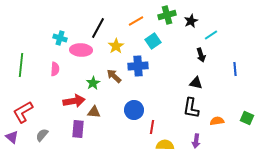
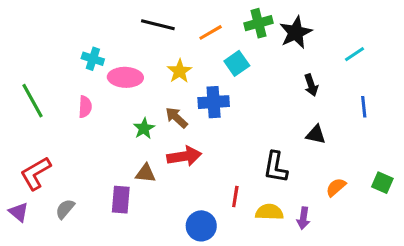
black star: (191, 21) -> (296, 32), size x1.5
black line: (98, 28) -> (158, 25), moved, turned 75
cyan line: (211, 35) -> (354, 54), moved
green line: (21, 65) -> (32, 101), turned -35
black triangle: (196, 83) -> (316, 135), moved
red arrow: (74, 101) -> (184, 156), moved
black L-shape: (191, 108) -> (276, 167), moved
blue circle: (134, 110) -> (201, 226), moved
orange semicircle: (217, 121) -> (336, 187), turned -32
yellow semicircle: (165, 145) -> (269, 212), moved

